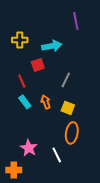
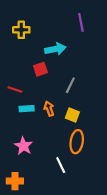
yellow cross: (20, 40) -> (21, 30), moved
red line: (22, 81) -> (15, 89), moved, turned -48
cyan rectangle: (25, 102) -> (27, 109), turned -56
pink star: (29, 148) -> (23, 146), moved

